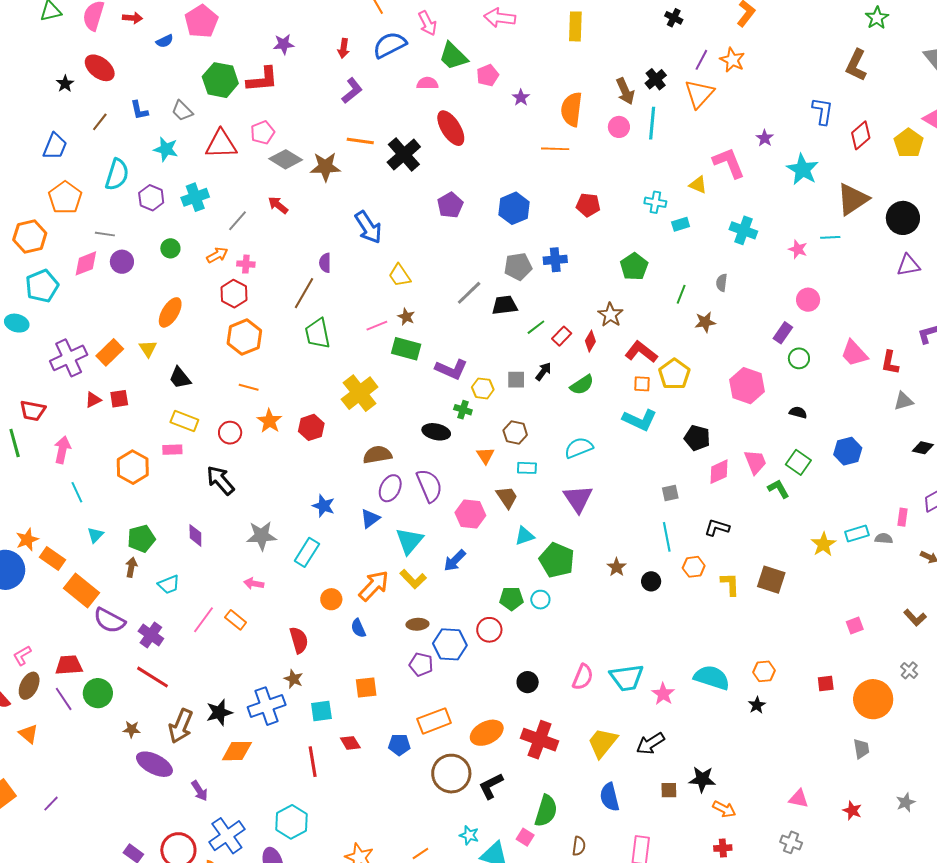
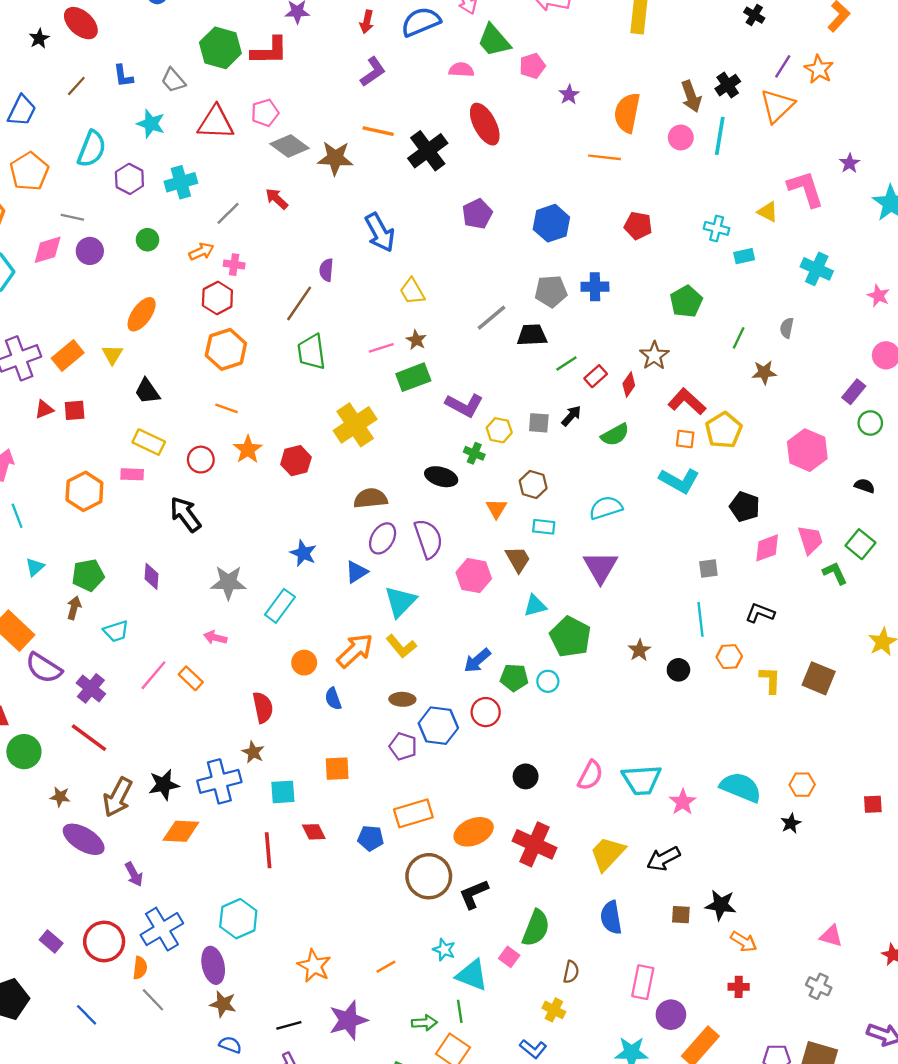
green rectangle: (406, 349) -> (413, 377), turned -40
blue arrow: (455, 561) -> (477, 661), moved

